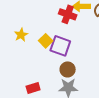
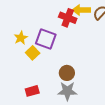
yellow square: (46, 41) -> (33, 53), moved
purple square: (60, 46) -> (46, 39), moved

